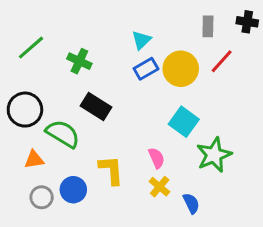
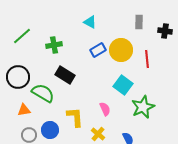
black cross: (247, 22) -> (165, 31), moved
cyan triangle: (141, 40) -> (90, 22), moved, turned -48
green cross: (79, 61) -> (54, 45), turned -35
red line: (222, 61) -> (147, 59), moved, turned -48
yellow cross: (160, 187) -> (98, 134), moved

